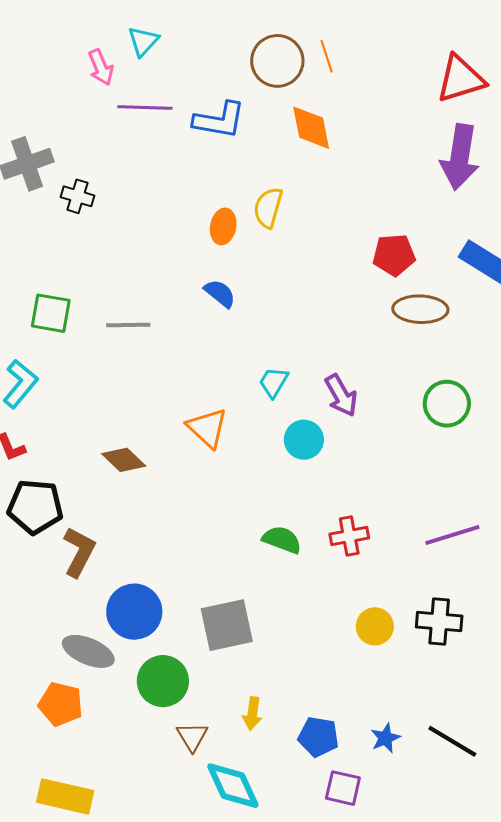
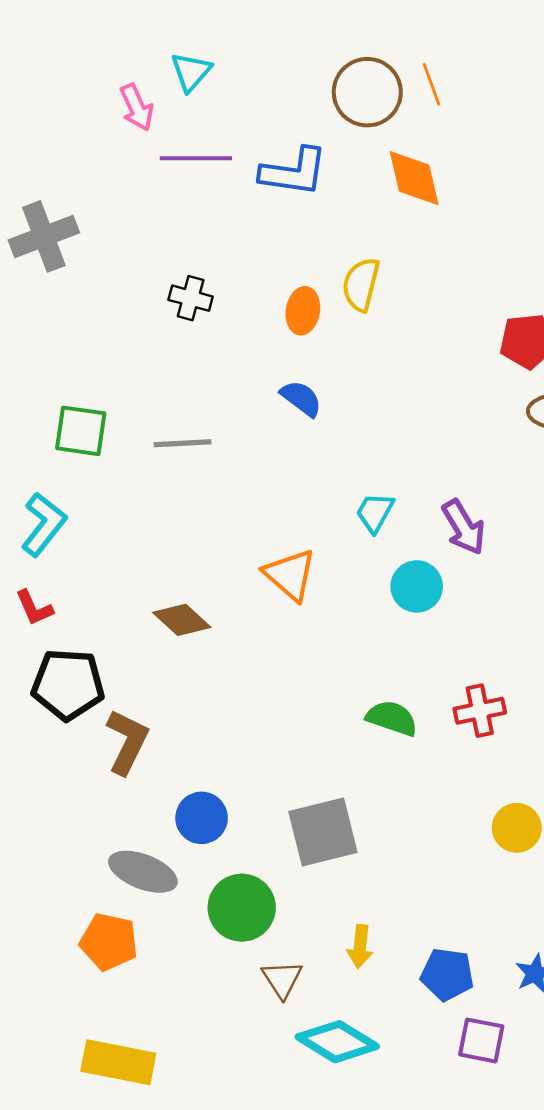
black cross: (77, 196) -> (191, 298), moved
blue circle: (134, 612) -> (202, 818), size x0.7
cyan diamond: (233, 786) -> (337, 1042), turned -32

